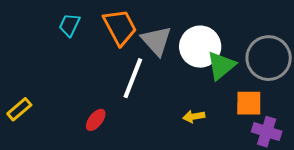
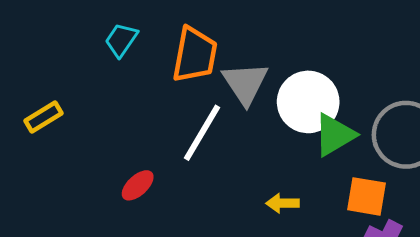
orange trapezoid: (120, 27) -> (195, 55), turned 30
yellow rectangle: (19, 109) -> (43, 117), moved

